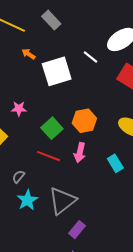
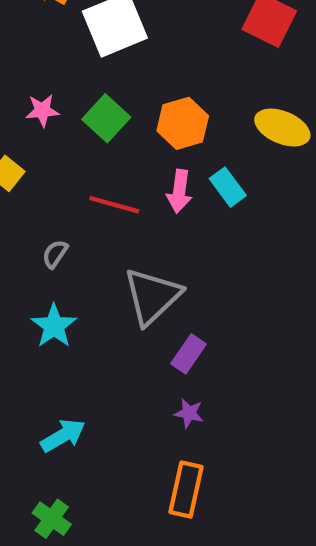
green square: (52, 128) -> (106, 118), moved
cyan rectangle: (115, 163) -> (228, 187), moved
cyan star: (27, 200) -> (54, 326), moved

